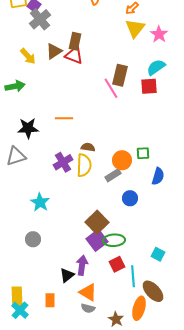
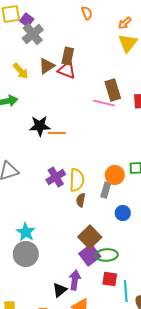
brown rectangle: (120, 75) -> (113, 90), turned -30
pink line: (111, 88) -> (104, 103), turned -45
black star: (28, 128) -> (40, 126), moved
brown semicircle: (88, 147) -> (81, 200), moved, turned -88
gray rectangle: (113, 175) -> (106, 190), turned -42
cyan star: (40, 202) -> (26, 232), moved
gray circle: (33, 239) -> (26, 254), size x1.6
red square: (117, 264) -> (110, 279), turned 35

